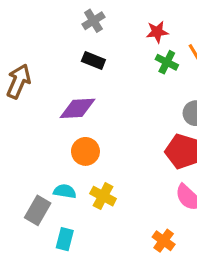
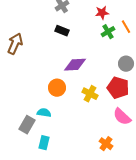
green cross: (167, 62) -> (108, 32), turned 32
purple diamond: (78, 108) -> (75, 65), moved
yellow cross: (103, 196) -> (90, 94), moved

